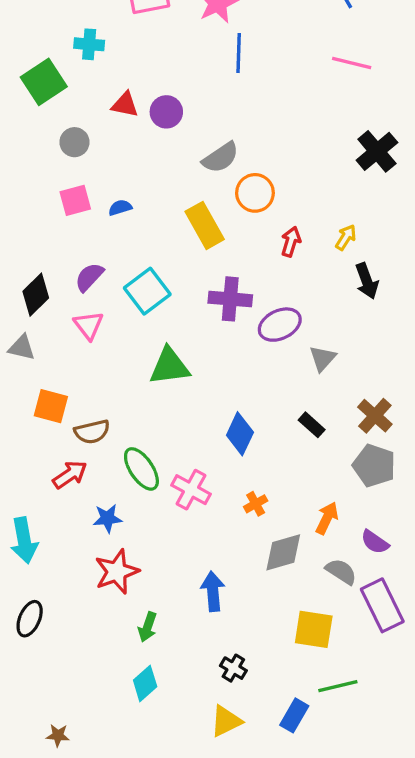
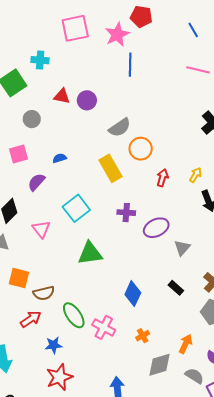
pink square: (75, 200) -> (19, 154), moved
purple semicircle: (89, 277) -> (36, 182), moved
purple cross: (230, 299) -> (126, 213), size x0.7

